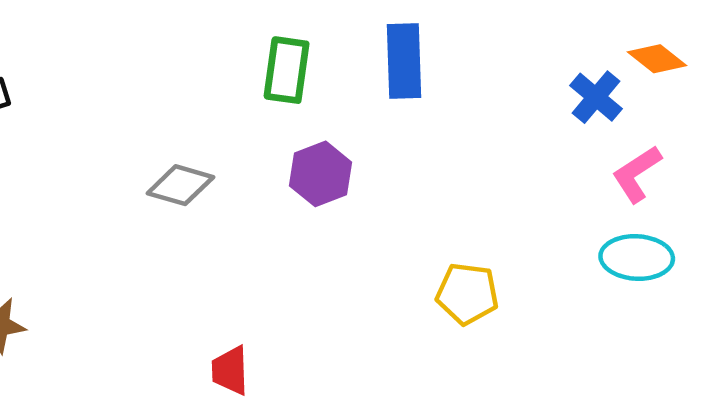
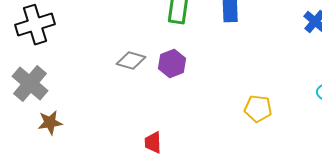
purple hexagon: (320, 174) -> (172, 64), moved

